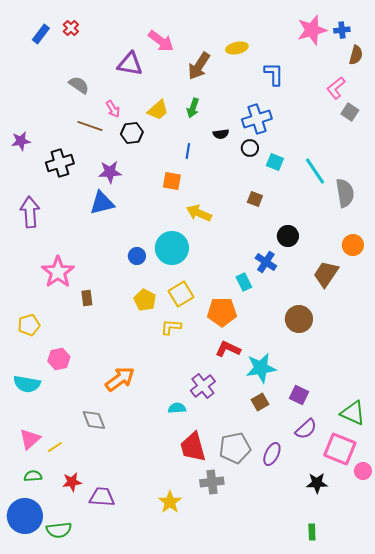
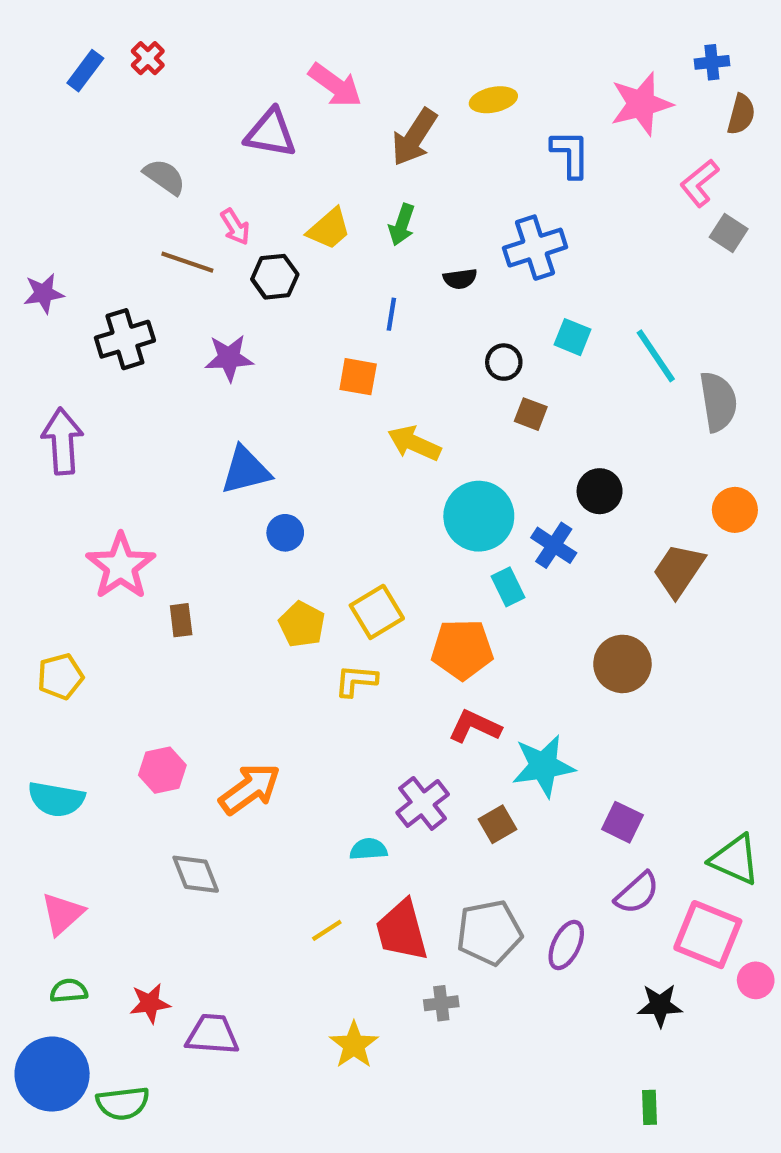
pink star: (312, 30) -> (641, 104), moved
black circle: (250, 148) -> (504, 362), moved
blue triangle: (102, 203) -> (246, 470), moved
cyan circle: (172, 248) -> (479, 516), moved
pink hexagon: (59, 359) -> (162, 770), moved
brown square: (260, 402) -> (498, 824), moved
yellow line: (55, 447) -> (327, 930), moved
gray cross: (212, 482) -> (441, 1003), size x0.7

